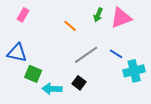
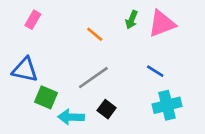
gray line: (86, 55) -> (93, 78), moved
cyan cross: (134, 71) -> (167, 105), moved

